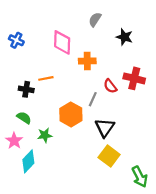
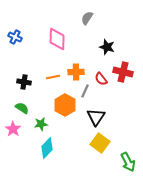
black star: (124, 37) -> (107, 47), moved
orange cross: (87, 61) -> (76, 72), moved
orange line: (46, 78) -> (53, 77), moved
cyan diamond: (28, 161) -> (47, 148), moved

